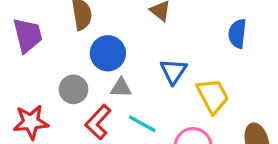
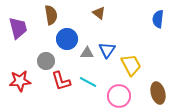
blue semicircle: (237, 34) -> (158, 19), moved
gray triangle: (121, 88) -> (87, 53), moved
red L-shape: (98, 122) -> (61, 81), turned -60

